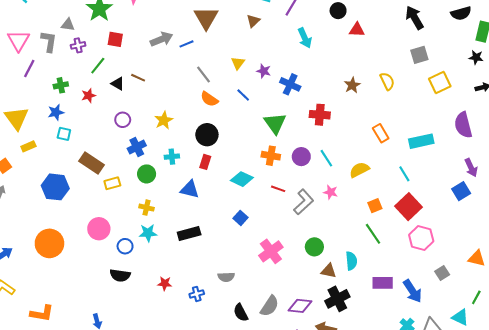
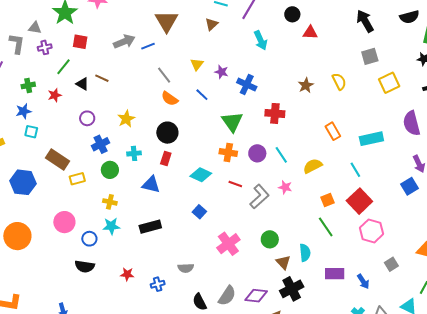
brown triangle: (329, 271) -> (283, 262), turned 35
blue arrow: (413, 291) -> (363, 281), size x0.7

